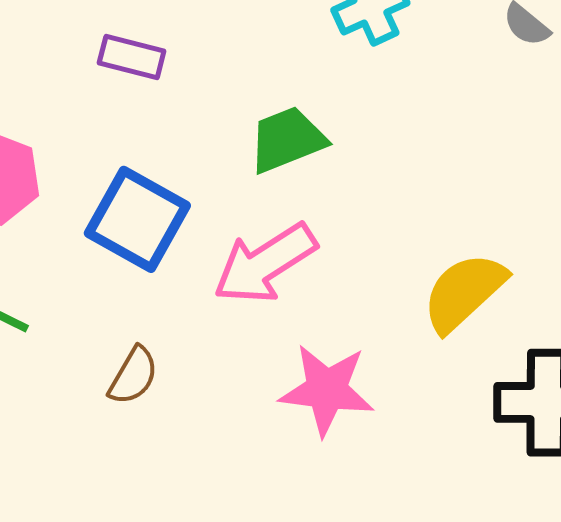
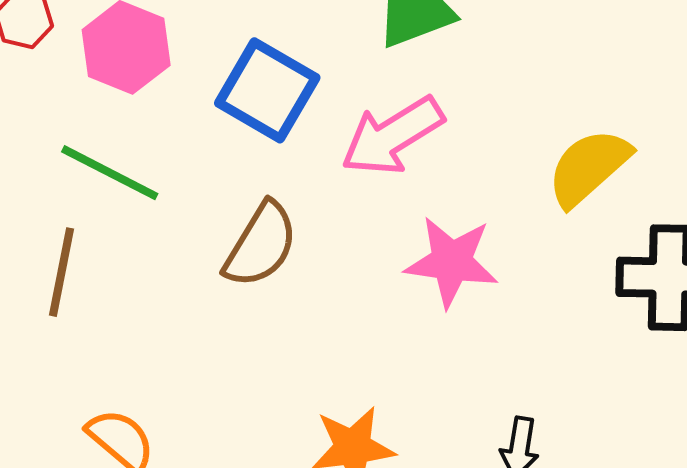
brown semicircle: (133, 376) -> (261, 245), size x1.5

